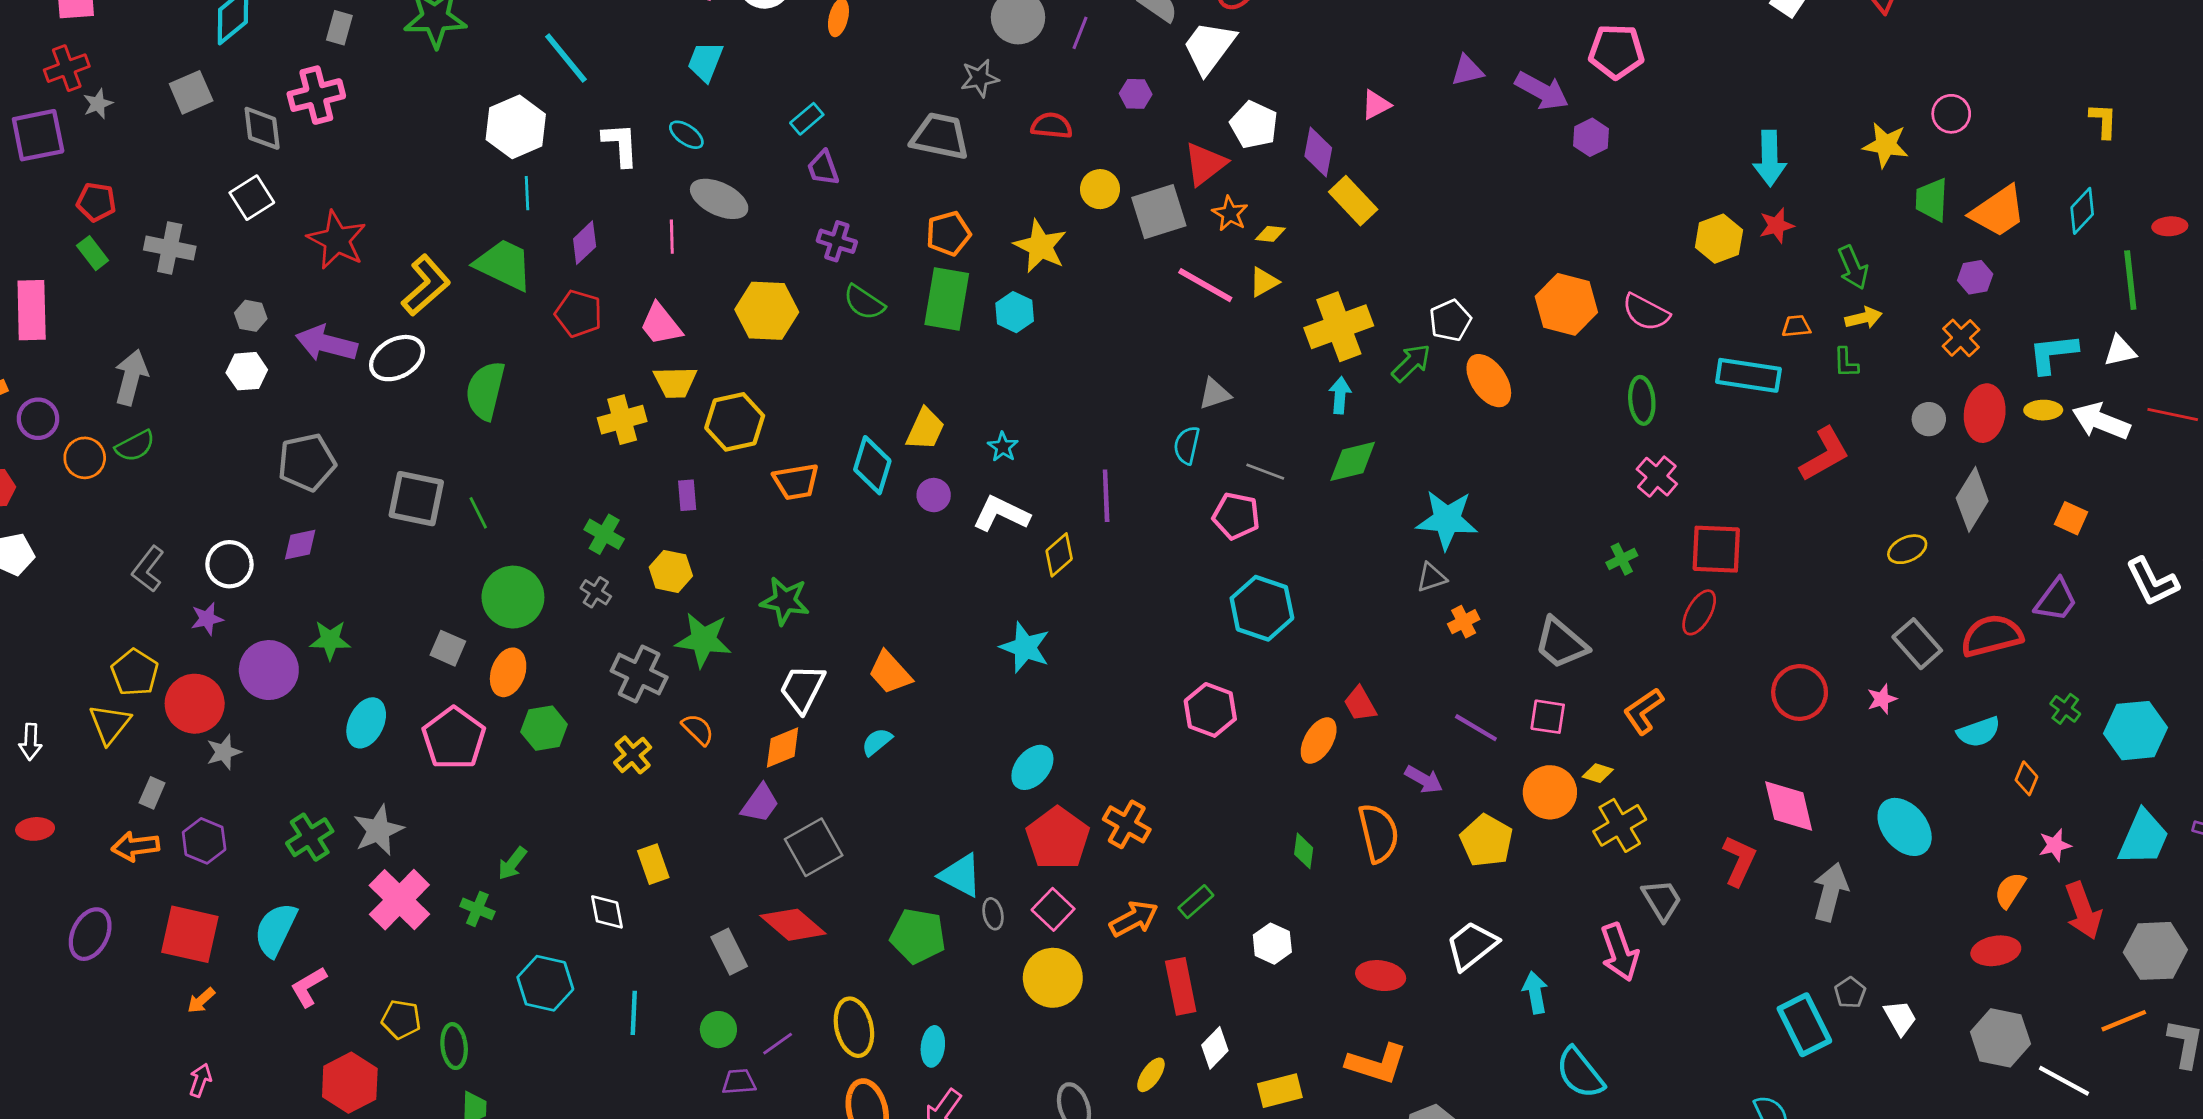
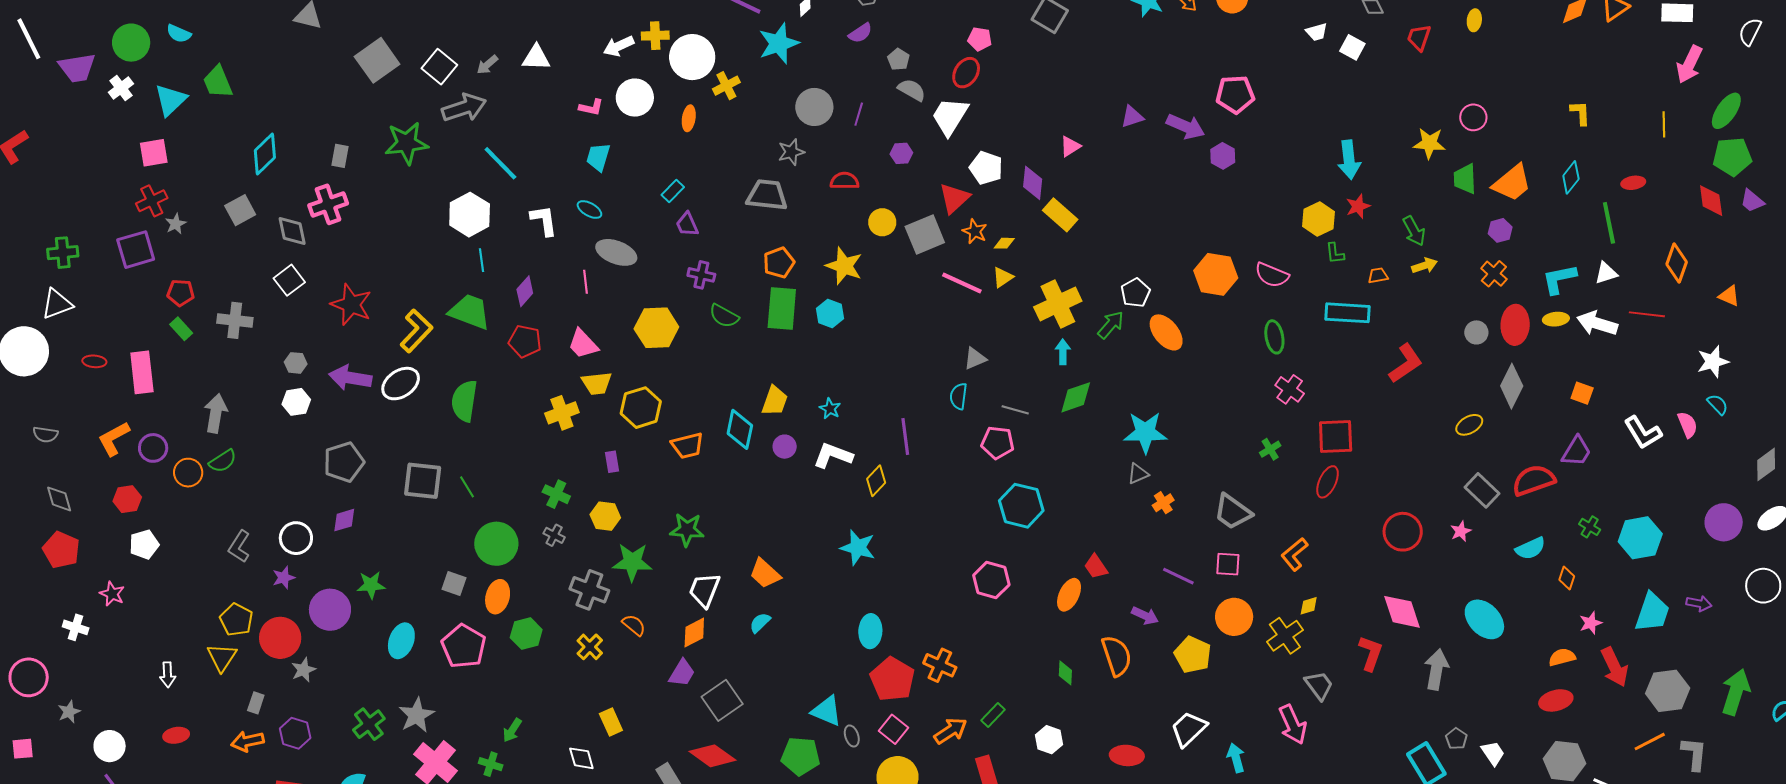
green L-shape: (1846, 363) -> (1335, 253), moved
cyan ellipse: (1032, 767) -> (870, 631), turned -32
yellow diamond: (1598, 773) -> (1309, 606), moved, turned -30
orange semicircle: (2010, 890) -> (1562, 657), turned 48

